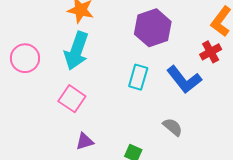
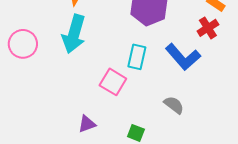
pink square: (72, 99) -> (113, 82), moved

